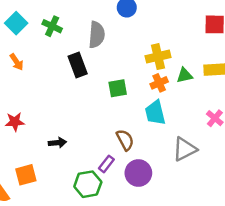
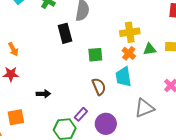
orange arrow: (17, 62) -> (13, 49), moved
orange cross: (159, 83) -> (129, 53), turned -32
brown semicircle: (125, 140) -> (99, 87), moved

